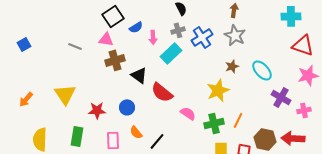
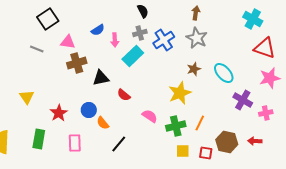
black square: (113, 16) -> (48, 19), moved
cyan cross: (291, 16) -> (253, 19), turned 30
black triangle: (139, 75) -> (101, 78), turned -48
red semicircle: (162, 92) -> (124, 95), size x0.6
yellow triangle: (65, 94) -> (27, 97), size x0.7
red star: (97, 110) -> (59, 113), turned -30
orange semicircle: (136, 132) -> (103, 123), moved
red arrow: (293, 138) -> (255, 141), size x0.6

